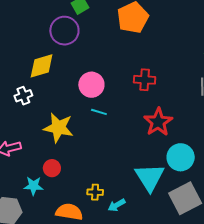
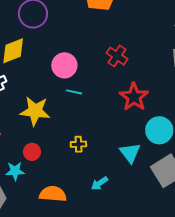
red cross: (145, 80) -> (117, 56), turned 35
cyan triangle: (150, 177) -> (130, 153), size x0.7
yellow cross: (95, 192) -> (78, 144), moved

